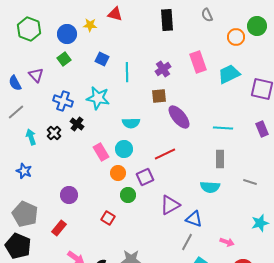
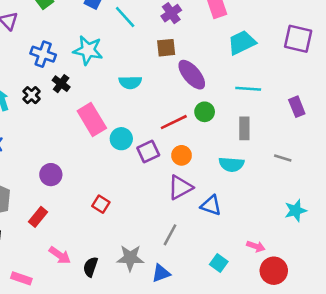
cyan line: (127, 72) -> (125, 17), turned -42
cyan trapezoid: (229, 74) -> (242, 43), moved
purple rectangle: (262, 129) -> (297, 107), moved
cyan circle: (124, 149) -> (121, 139), moved
pink rectangle: (101, 152) -> (92, 119), size x1.4
orange circle: (118, 173) -> (182, 155), moved
green circle: (128, 195) -> (205, 112), moved
gray line: (187, 242) -> (170, 235), moved
pink arrow: (227, 242) -> (256, 246), moved

